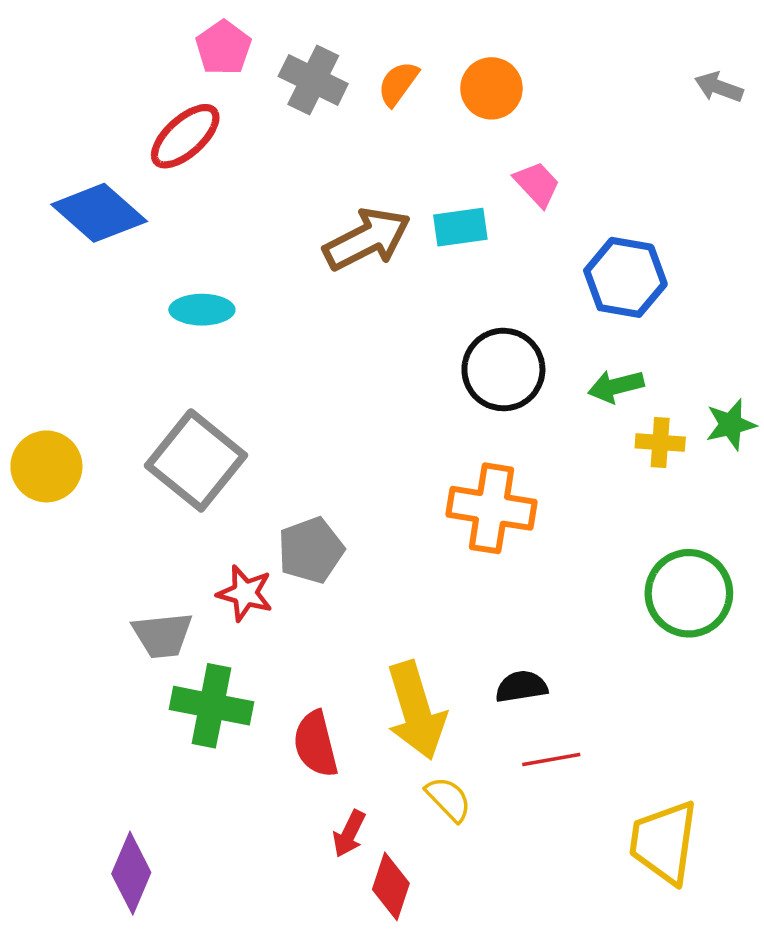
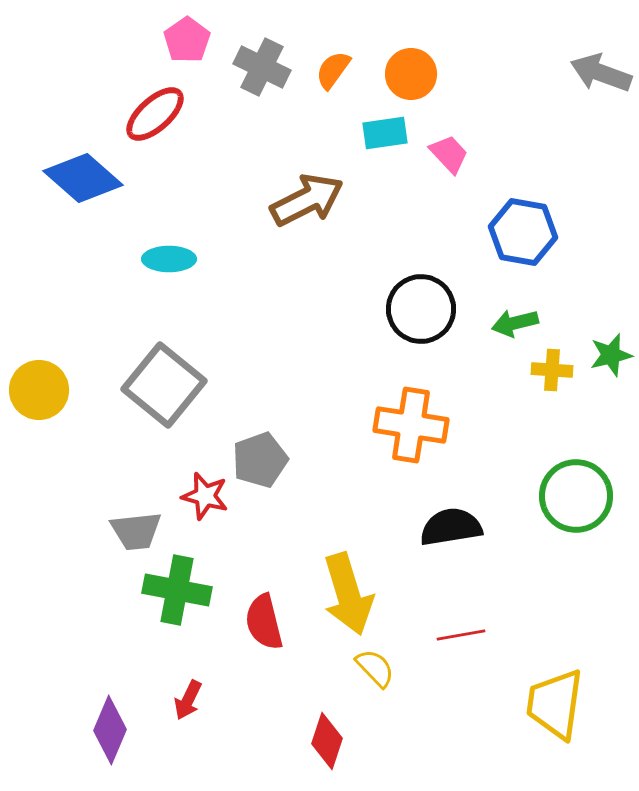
gray arrow: (719, 87) -> (601, 73), size x1.5
cyan rectangle: (460, 227) -> (385, 133), moved
black semicircle: (521, 687) -> (451, 527), moved, size x1.4
red arrow: (349, 834) -> (188, 700), moved

